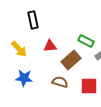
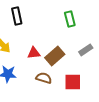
green rectangle: (86, 41) -> (70, 19), moved, turned 49
red triangle: (50, 46) -> (34, 53), moved

